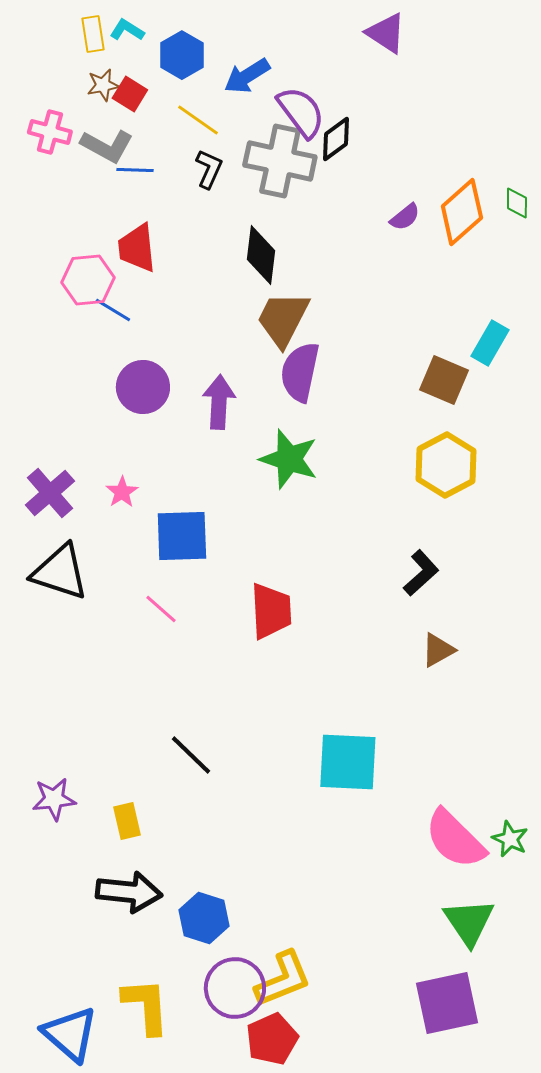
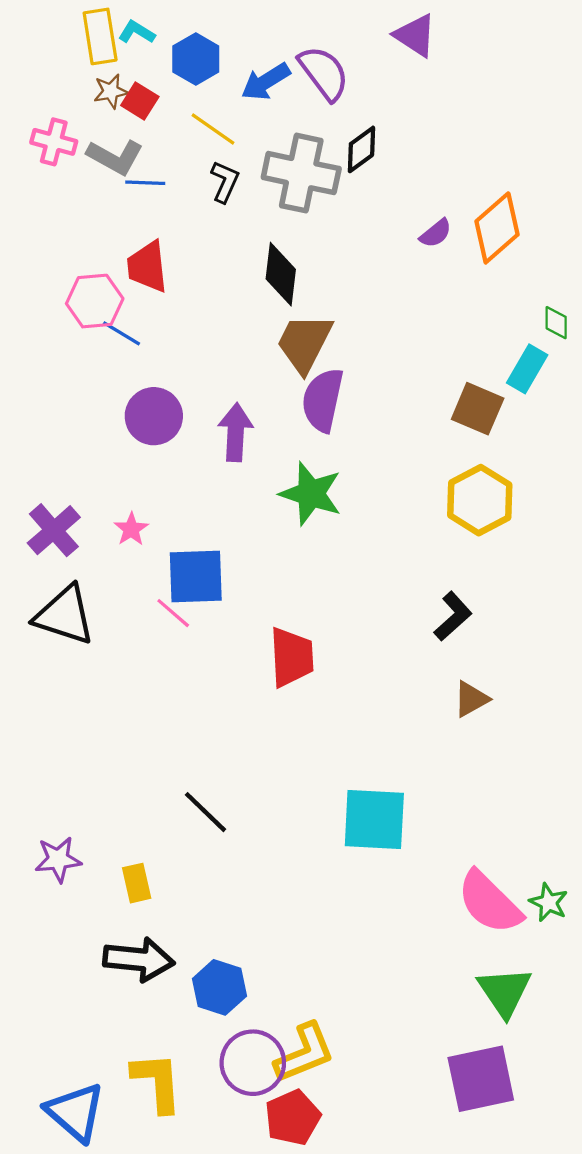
yellow rectangle: (93, 34) -> (100, 36), size x1.4
purple semicircle: (301, 112) -> (324, 73), moved
green diamond: (517, 203) -> (556, 323), moved
pink line: (161, 609) -> (173, 613), moved

